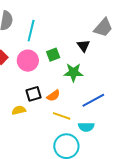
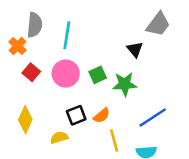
green square: (53, 55) -> (98, 75), moved
yellow line: (62, 116) -> (114, 141), turned 60

